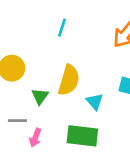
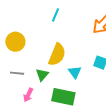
green triangle: (40, 96) -> (42, 75), moved
gray line: (17, 121) -> (17, 73), moved

